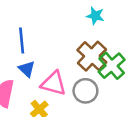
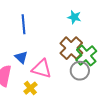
blue line: (22, 41) -> (23, 24), moved
gray circle: (85, 91) -> (80, 71), moved

